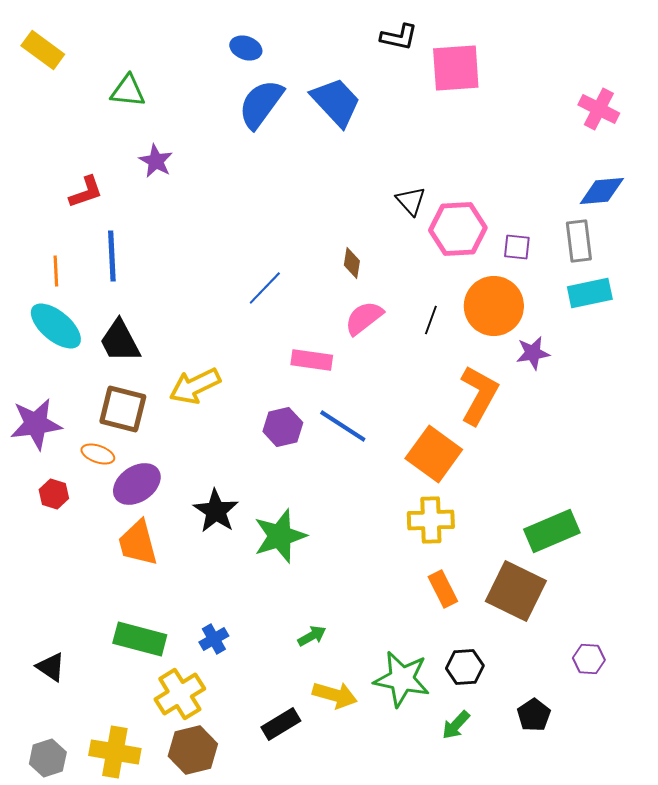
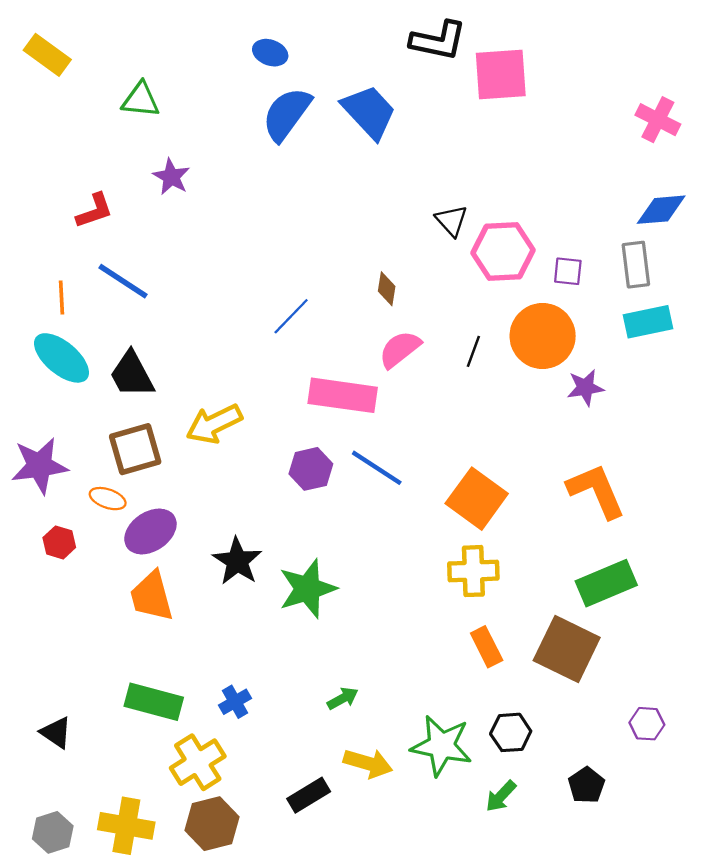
black L-shape: (399, 37) -> (438, 41), size x1.4
blue line: (112, 256) -> (123, 281), turned -54
pink rectangle: (312, 360) -> (343, 395), size x1.5
orange L-shape: (479, 395) -> (596, 491), moved, turned -52
brown square: (123, 409) -> (135, 449), turned -30

